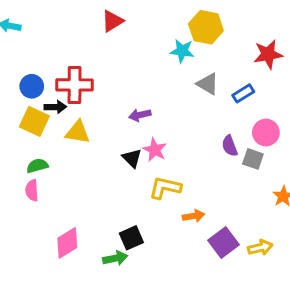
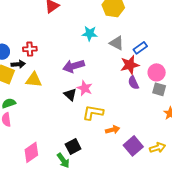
cyan star: (182, 51) -> (90, 33), moved
red star: (268, 54) -> (130, 65), moved
red cross: (75, 85) -> (30, 49), size x0.6
purple arrow: (140, 115) -> (74, 66), size x1.5
gray square: (253, 159) -> (159, 89), moved
green arrow: (115, 258) -> (63, 160), turned 70

